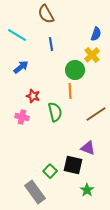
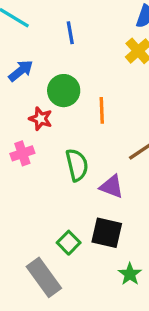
green circle: (75, 70) -> (64, 91), moved
green semicircle: (55, 112) -> (77, 165), moved
pink cross: (22, 117) -> (22, 153), turned -32
purple triangle: (88, 148) -> (112, 186), moved

